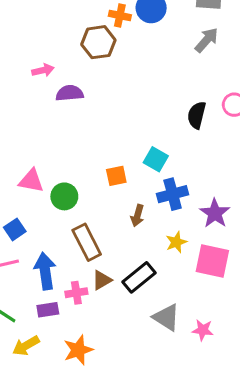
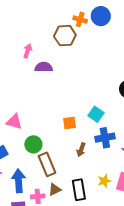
pink arrow: (43, 70) -> (28, 51), turned -64
green circle: (64, 196) -> (33, 144), moved
yellow star: (176, 242) -> (104, 181), moved
black rectangle: (139, 277) -> (79, 190), turned -65

